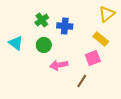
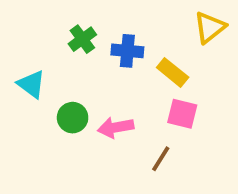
yellow rectangle: (101, 39) -> (173, 72), moved
green circle: (44, 45) -> (73, 118), moved
pink square: (93, 58) -> (182, 114), turned 35

